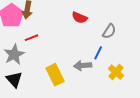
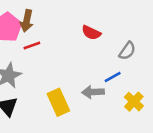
red line: (31, 38) -> (32, 46), moved
blue line: (98, 53) -> (113, 77), turned 32

